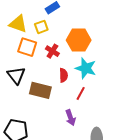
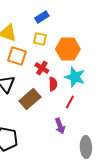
yellow square: (41, 27) -> (40, 39), moved, turned 32
red cross: (52, 51) -> (42, 68), moved
brown rectangle: (40, 90) -> (30, 99), turned -55

